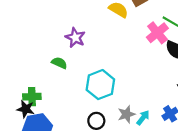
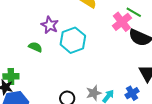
cyan hexagon: (100, 85) -> (73, 40), moved

